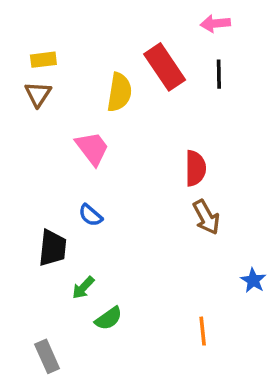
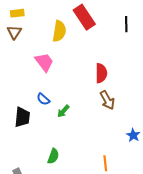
black line: (219, 74) -> (126, 24), moved
green arrow: (83, 288) -> (63, 111), moved
green semicircle: (109, 318) -> (53, 156), turned -35

